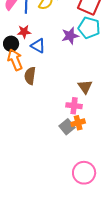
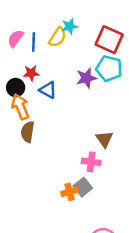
brown semicircle: (30, 76) -> (28, 132), moved
orange cross: (78, 123) -> (70, 192), moved

